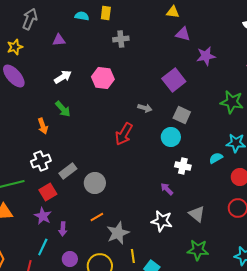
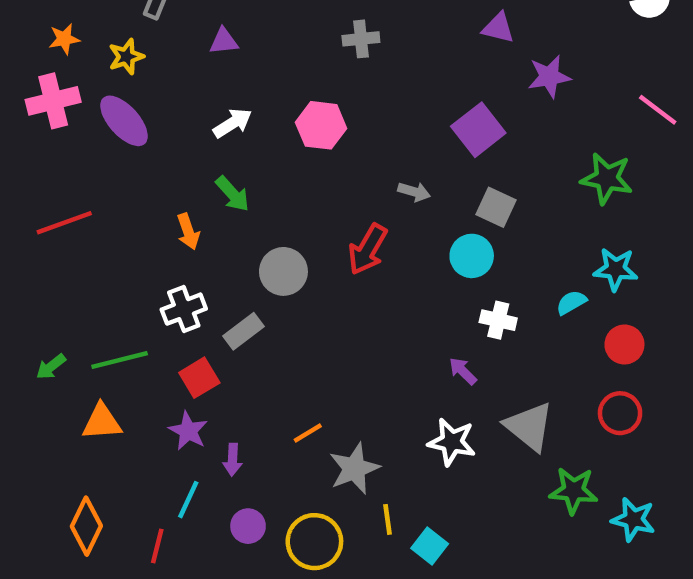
gray circle: (95, 183) -> (283, 271), moved
gray triangle: (197, 214) -> (529, 426), size x1.4
green star: (198, 250) -> (574, 491), moved

